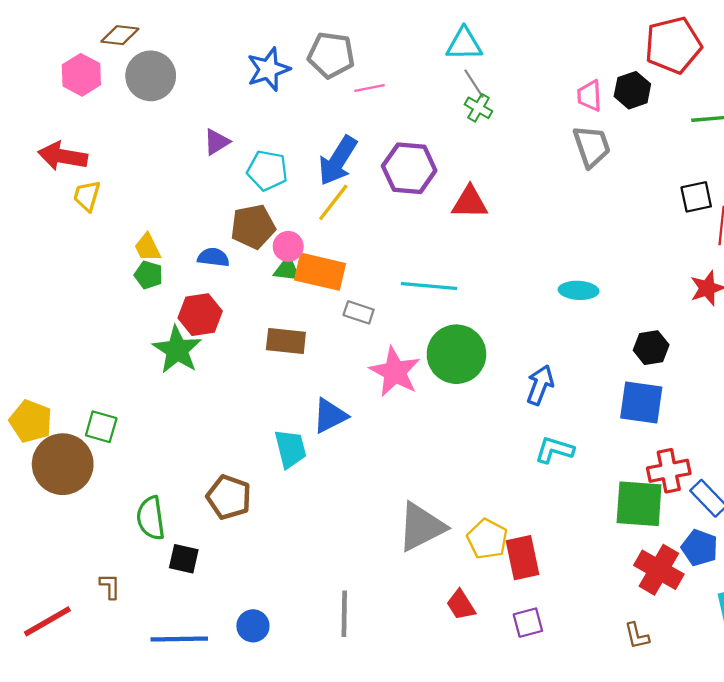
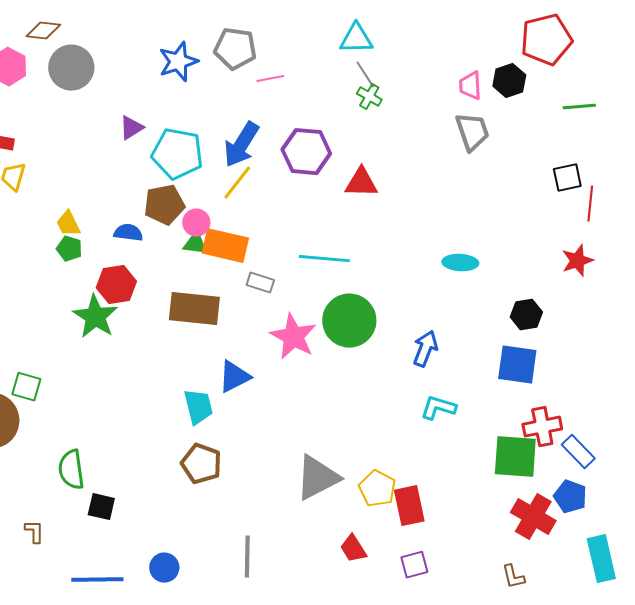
cyan pentagon: (267, 170) -> (177, 154), size x1.4
brown rectangle: (286, 341) -> (194, 309), size x1.4
brown pentagon: (229, 497) -> (201, 464), moved

